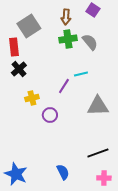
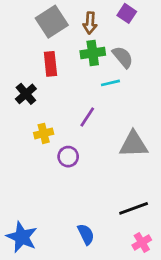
gray square: (29, 26) -> (52, 22), moved
red rectangle: (14, 47) -> (50, 64), moved
cyan line: (81, 74) -> (110, 83), moved
pink cross: (104, 178) -> (142, 242), turned -32

